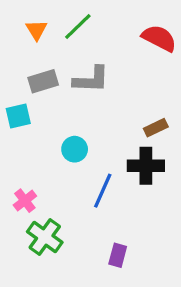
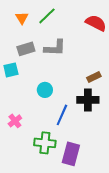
green cross: (45, 237) -> (45, 143), moved, turned -30
purple rectangle: (118, 255) -> (71, 154), size x1.6

